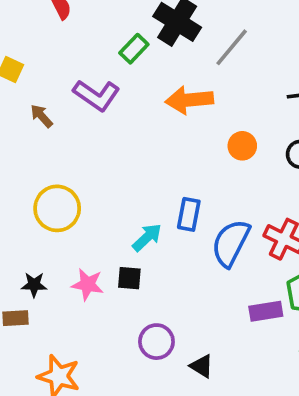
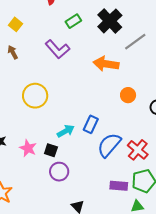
green rectangle: (134, 49) -> (73, 21), moved
brown arrow: (42, 116) -> (13, 52), moved
yellow circle: (57, 208) -> (35, 96), moved
purple circle: (156, 342) -> (59, 172), moved

